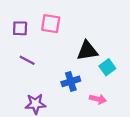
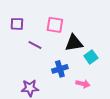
pink square: (51, 24) -> (55, 25), moved
purple line: (27, 60) -> (35, 45), moved

